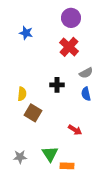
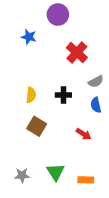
purple circle: (71, 18) -> (58, 15), moved
yellow semicircle: (22, 94) -> (31, 95), moved
red arrow: (75, 130) -> (84, 134), moved
orange rectangle: (67, 166) -> (86, 180), moved

